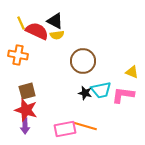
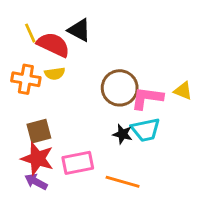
yellow semicircle: (57, 35) -> (55, 73), moved
yellow triangle: (132, 72) -> (183, 91), moved
pink L-shape: (123, 95) -> (147, 98), moved
purple arrow: (25, 126) -> (36, 182), turned 119
pink rectangle: (65, 129) -> (78, 163), moved

